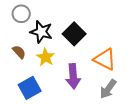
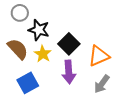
black square: (74, 34) -> (69, 44), moved
brown semicircle: (19, 52) -> (18, 49), size x1.6
orange triangle: (105, 59) -> (99, 56), turned -50

